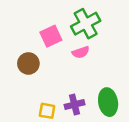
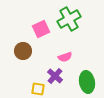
pink semicircle: (81, 52) -> (65, 57), moved
purple cross: (74, 105) -> (55, 76), moved, turned -35

